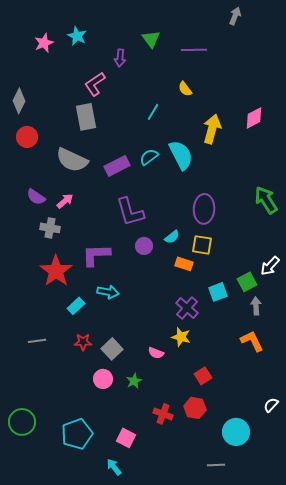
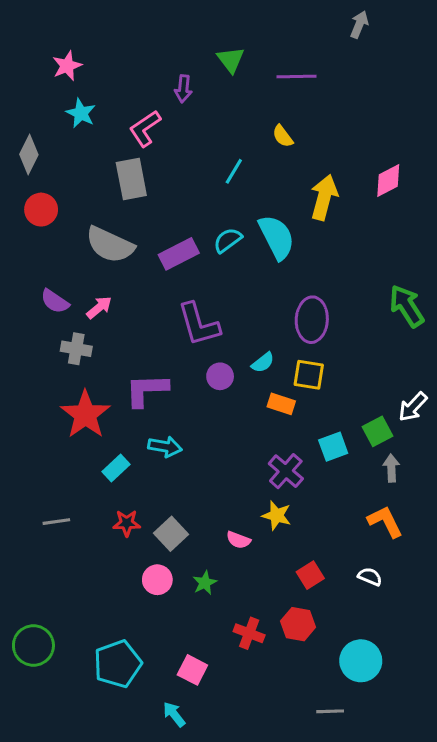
cyan star: (77, 36) -> (81, 113), moved
white semicircle: (271, 405) -> (370, 577), moved, turned 70

